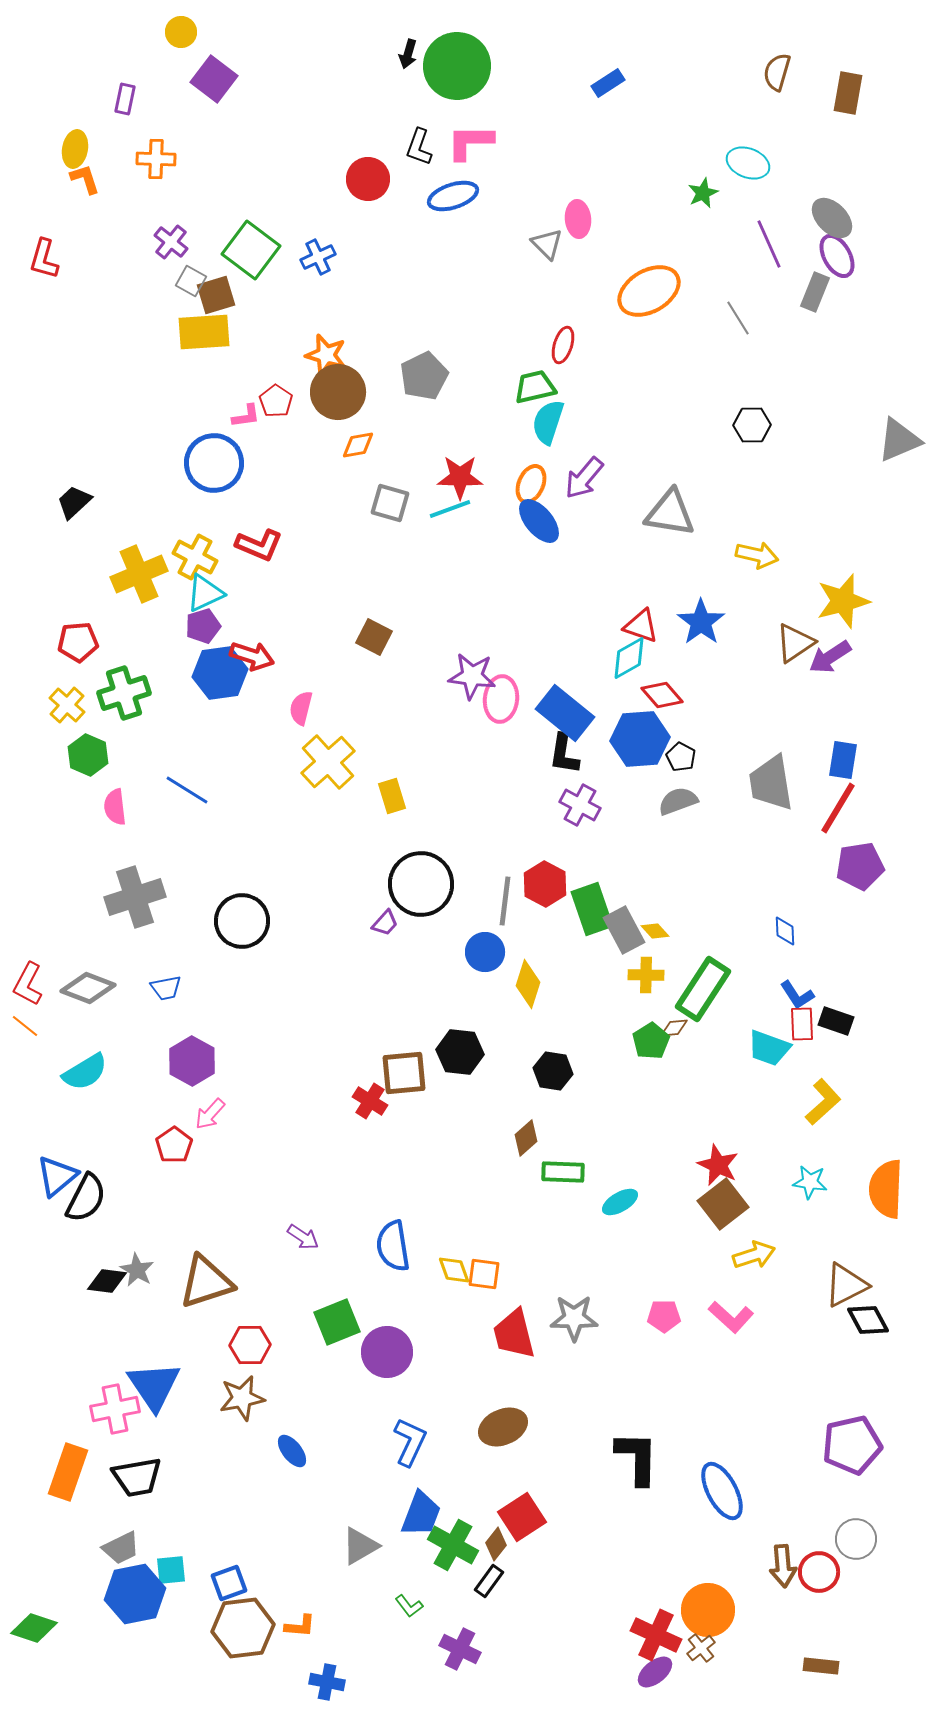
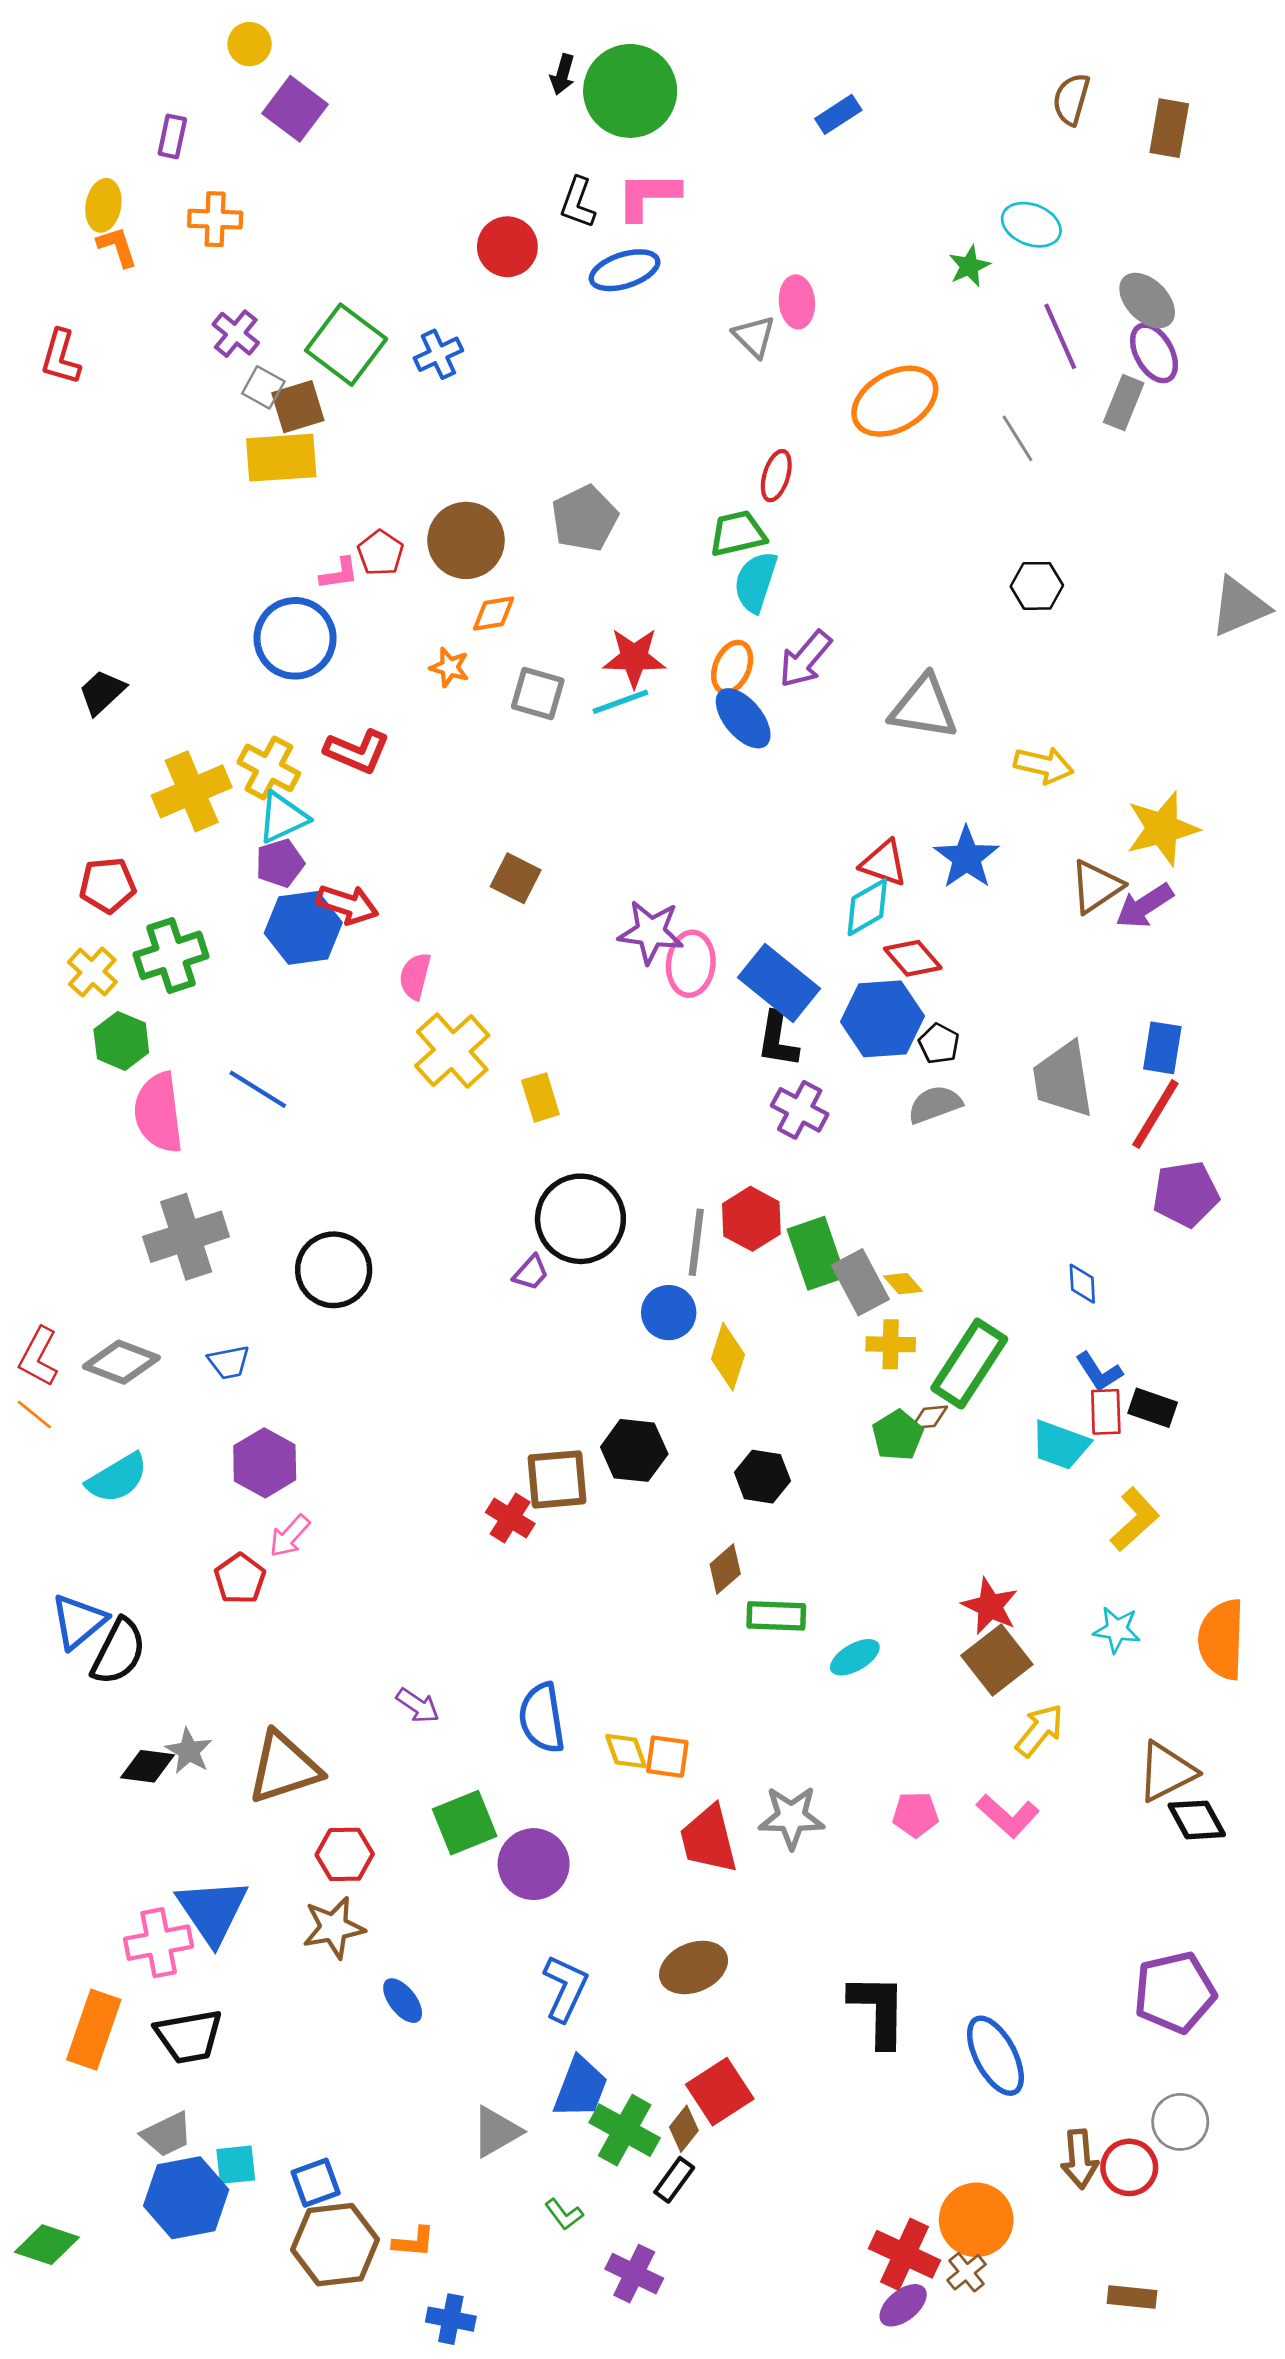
orange star: (326, 355) -> (449, 667), moved, size x0.7
pink semicircle: (115, 807) -> (159, 1113), size x1.6
yellow arrow: (754, 1255) -> (1040, 1730), turned -33

